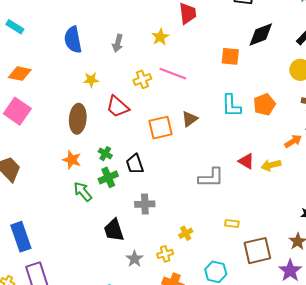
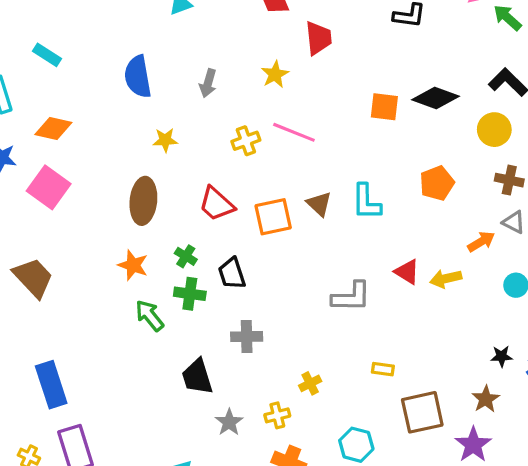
black diamond: (261, 34) -> (436, 98), moved, turned 40
cyan L-shape: (231, 106) -> (366, 202), moved
red trapezoid: (118, 107) -> (216, 204), moved
brown triangle: (190, 119) -> (319, 204), turned -42
green cross: (108, 177) -> (190, 294), turned 30

